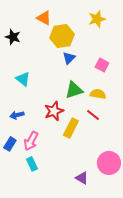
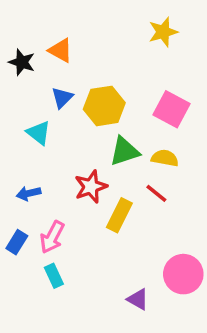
orange triangle: (44, 18) -> (61, 50), moved
yellow hexagon: (62, 36) -> (104, 106), moved
blue triangle: (69, 58) -> (62, 98), moved
pink square: (102, 65) -> (172, 109), size x1.5

